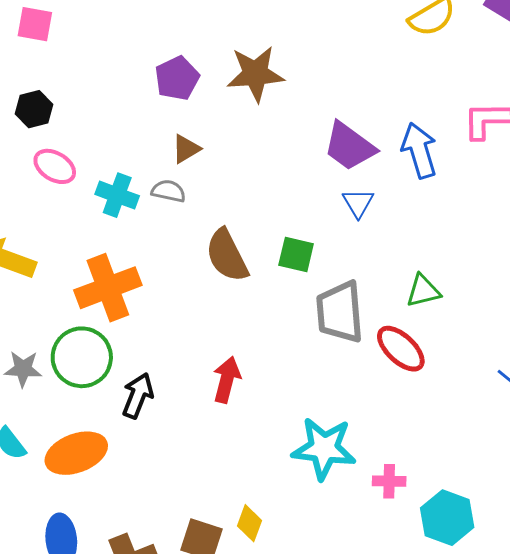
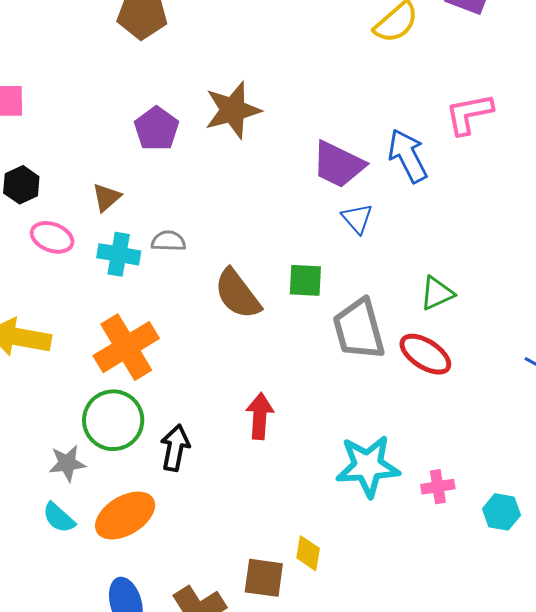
brown triangle: (186, 149) -> (107, 197), moved
gray star: (23, 369) -> (67, 463), moved
cyan hexagon: (447, 518) -> (501, 512), size x0.7

